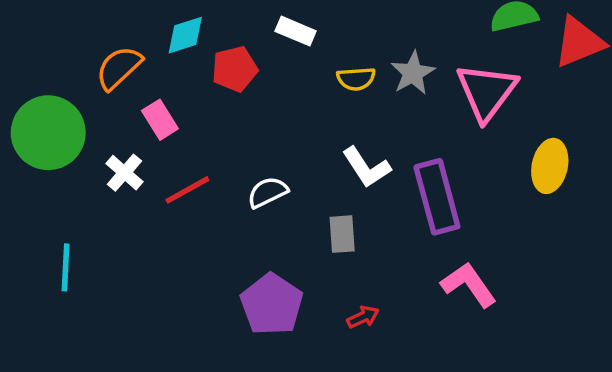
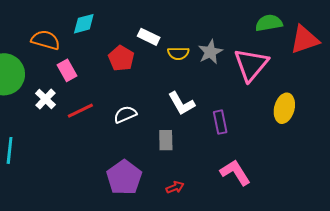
white rectangle: (296, 31) -> (149, 37), moved
orange semicircle: (119, 68) -> (46, 40), turned 56
red pentagon: (235, 69) -> (121, 58), moved, turned -30
purple rectangle: (437, 197) -> (220, 122), size x0.6

